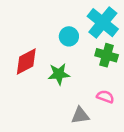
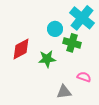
green cross: (107, 55) -> (72, 43), moved

